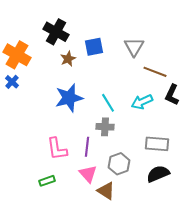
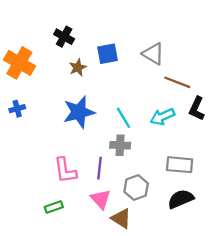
black cross: (56, 32) -> (64, 37), size x0.7
gray triangle: (134, 47) -> (153, 54), turned -30
blue cross: (12, 82) -> (17, 109), moved, turned 32

